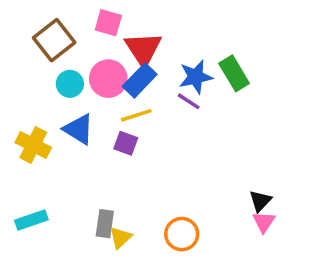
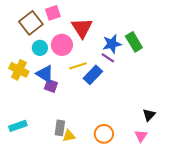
pink square: (108, 23) -> (53, 13), moved, turned -35
blue rectangle: (140, 80) -> (93, 75), moved
purple square: (126, 143) -> (51, 86), moved
yellow cross: (33, 145) -> (19, 70), moved
pink triangle: (264, 222) -> (141, 136), moved
yellow triangle: (121, 238) -> (69, 136), turned 32

